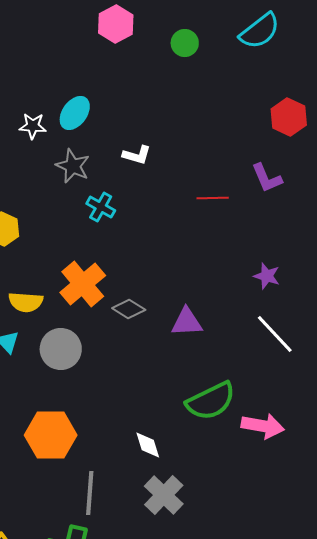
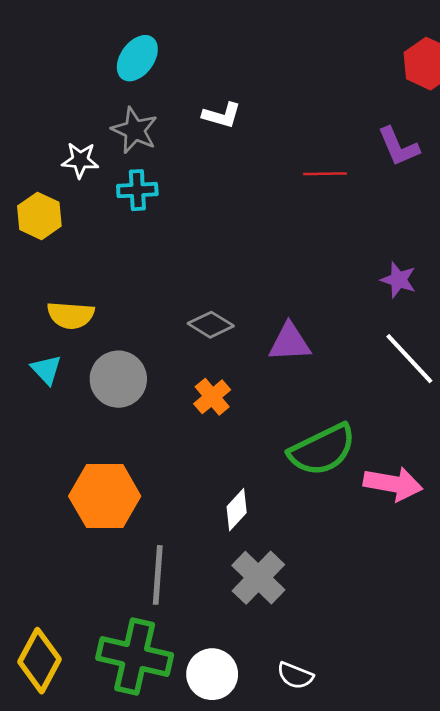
white star: (33, 126) -> (80, 160), moved
cyan cross: (101, 207) -> (137, 190), moved, turned -32
orange cross: (83, 284) -> (212, 397), moved, size x0.6
white diamond: (148, 445) -> (237, 510), turned 60

